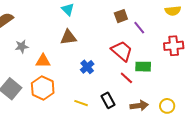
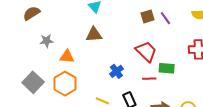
purple line: (139, 28) -> (165, 18), moved
blue cross: (87, 67) -> (116, 71), moved
red line: (126, 78) -> (149, 79), turned -48

